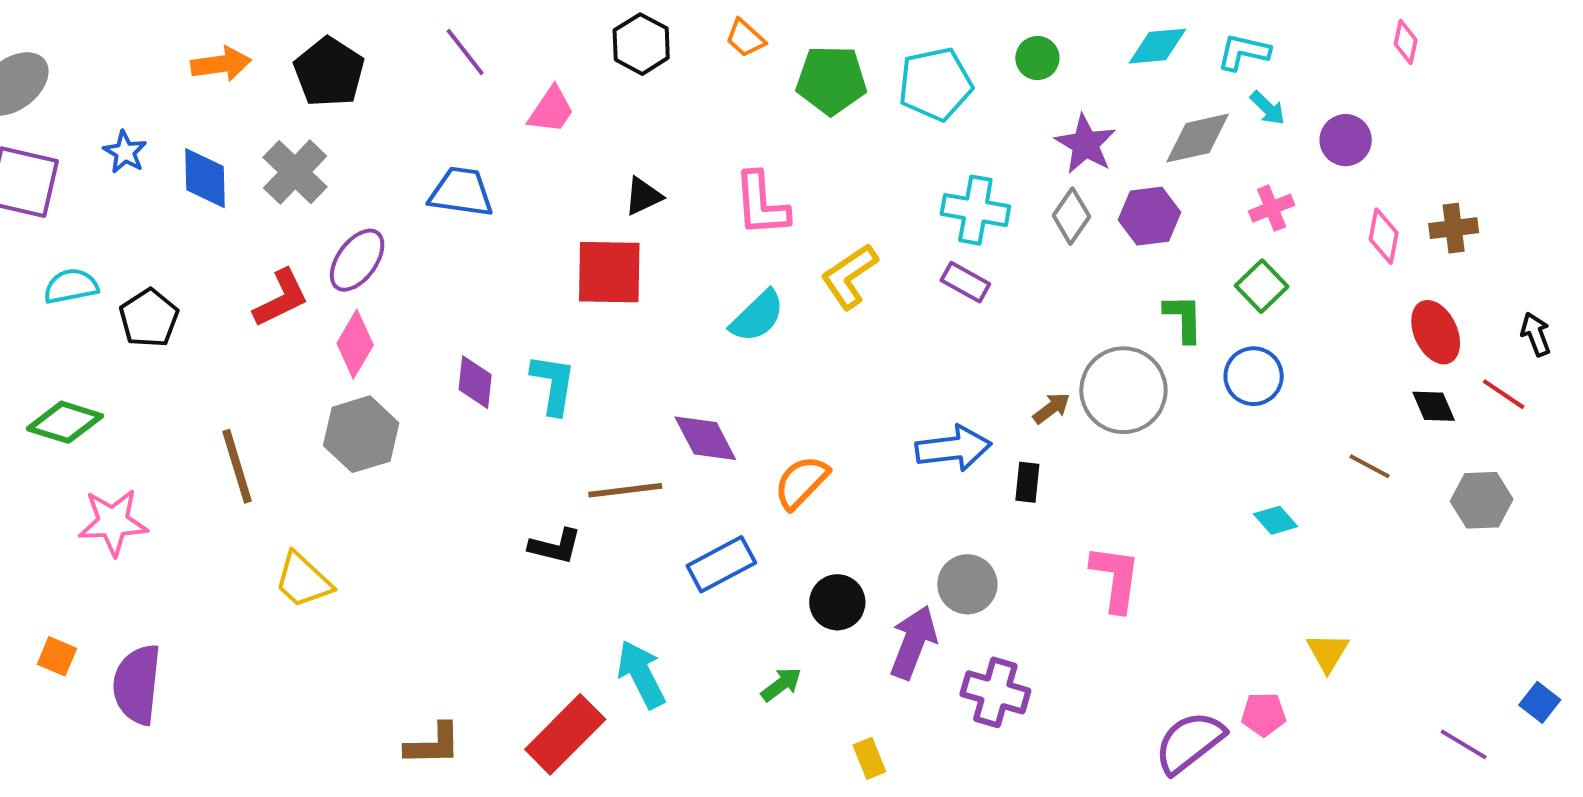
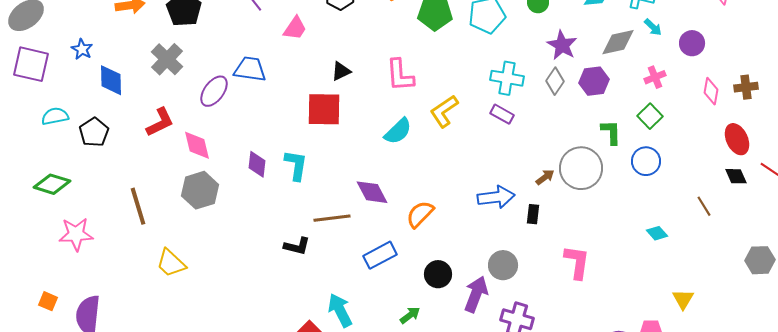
blue diamond: (205, 178) -> (111, 80), moved
purple ellipse: (357, 260) -> (214, 91), moved
pink diamond: (355, 344) -> (197, 145), turned -44
brown line: (1370, 466) -> (704, 206), turned 30
gray hexagon: (1482, 500) -> (760, 260), moved

